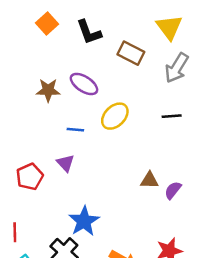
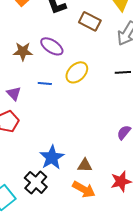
purple triangle: (65, 163) -> (14, 93), moved
brown triangle: (149, 180) -> (85, 165), moved

